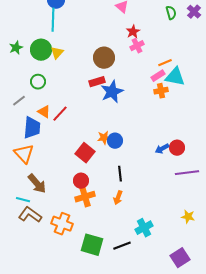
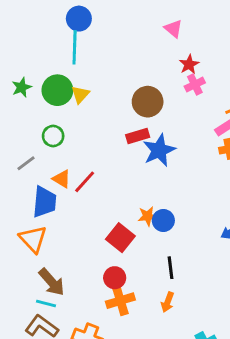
cyan line: (23, 200) -> (46, 303), moved

